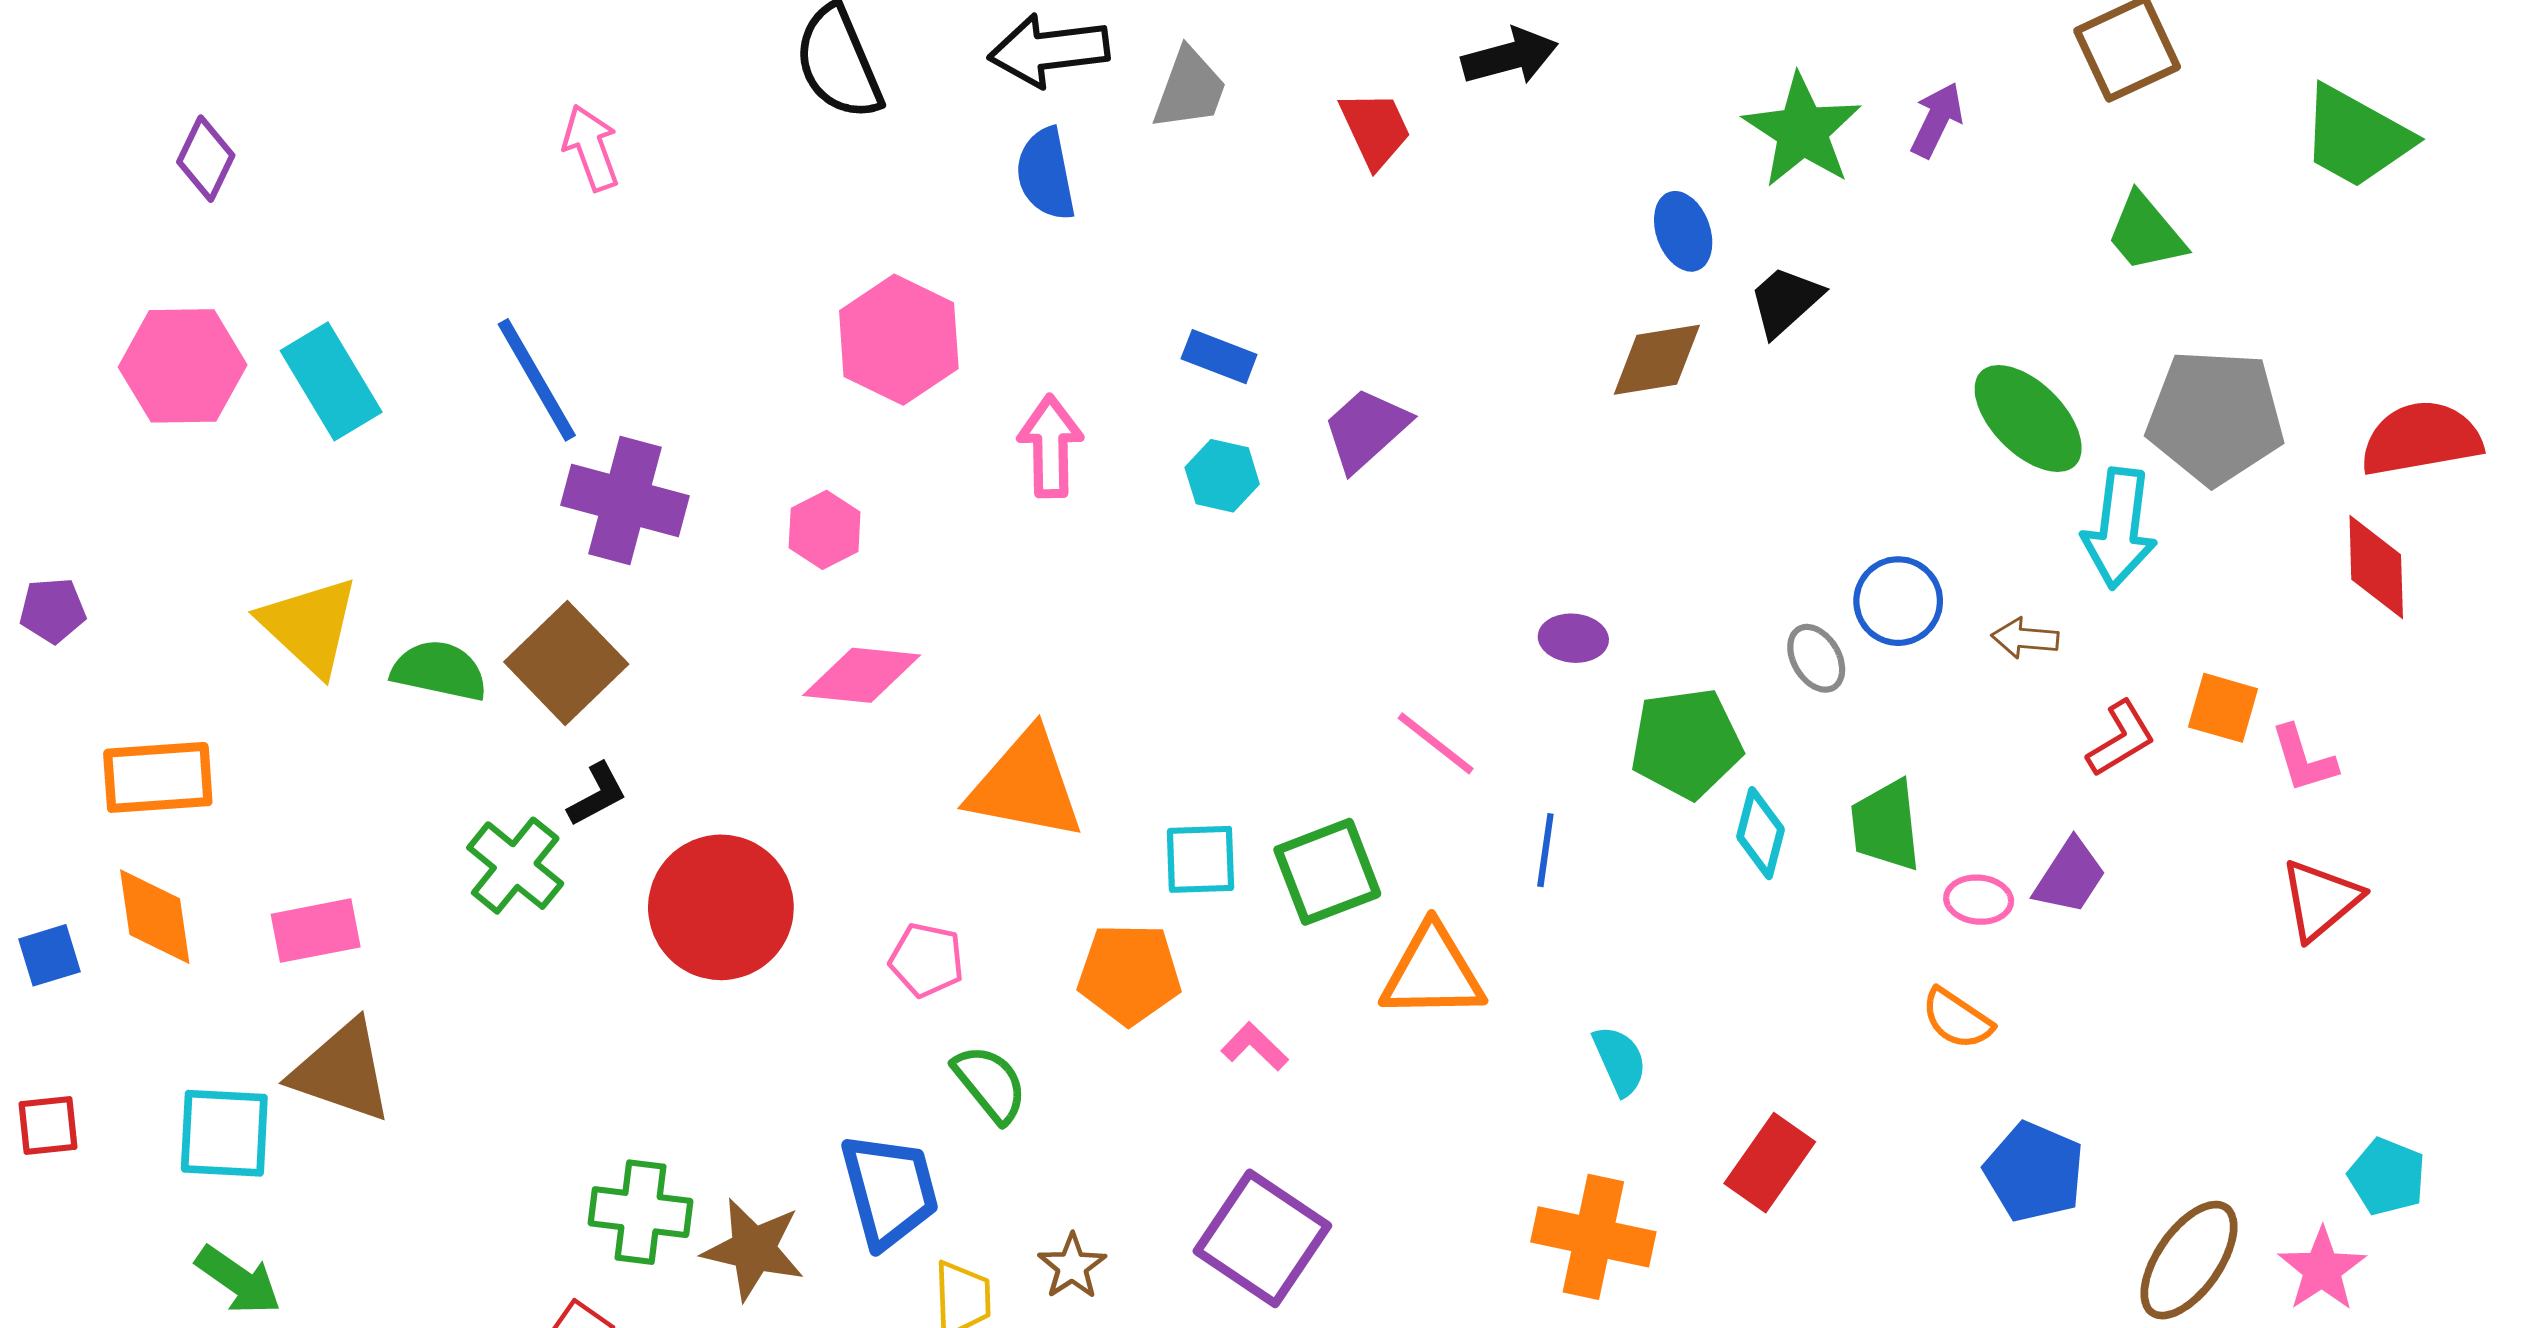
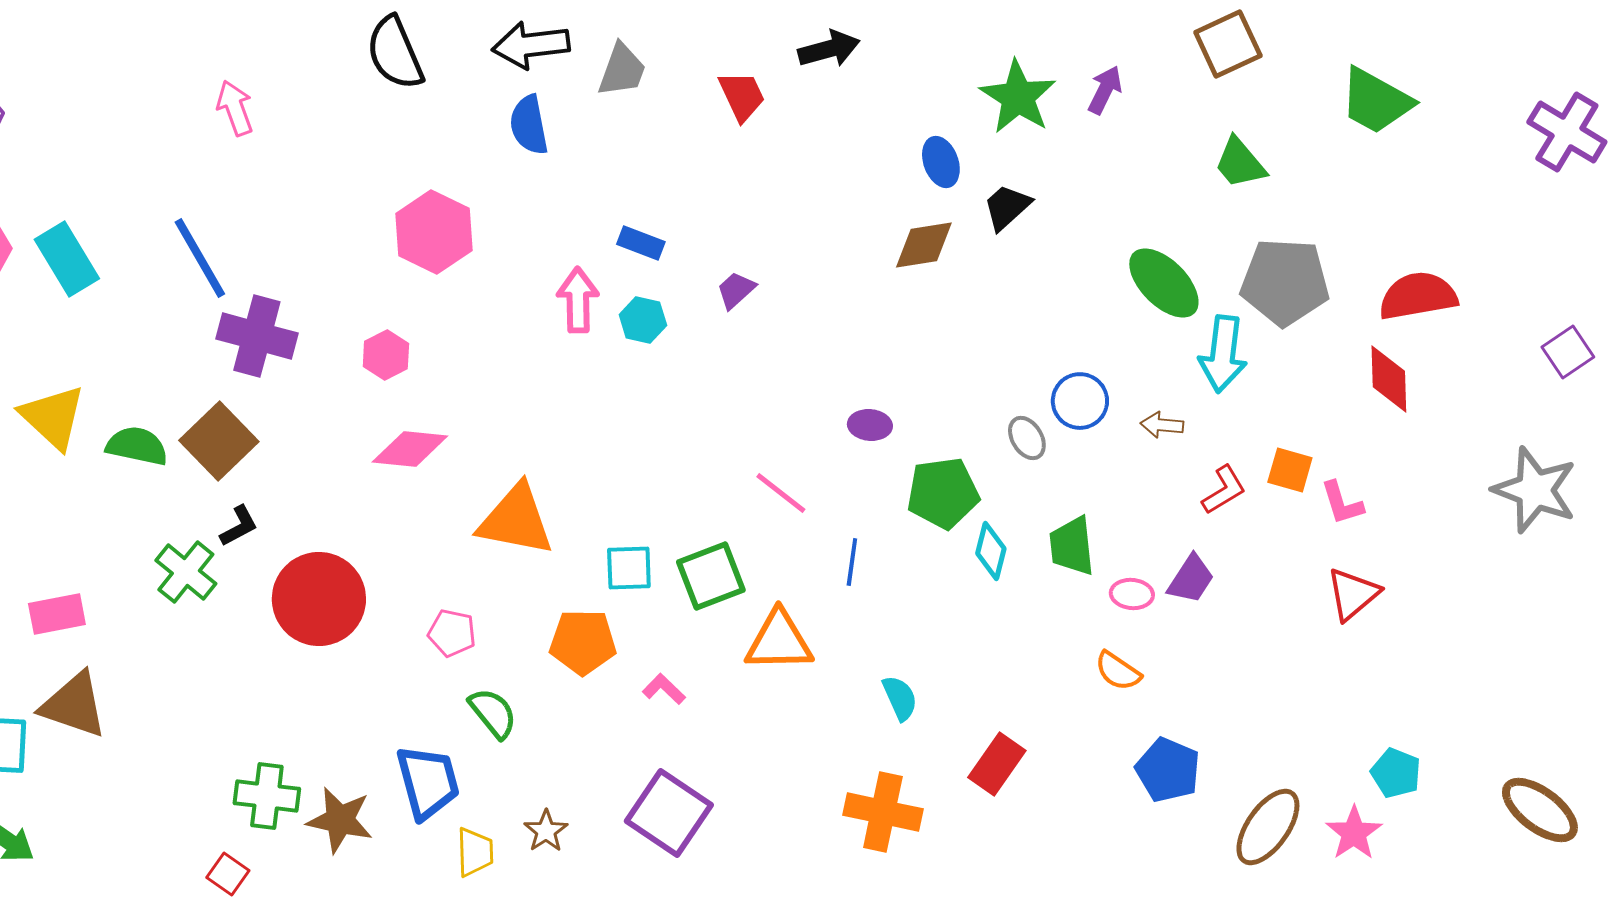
purple trapezoid: (1366, 429) -> (736, 290), size x0.7
pink arrow: (1050, 446) -> (578, 300), moved

